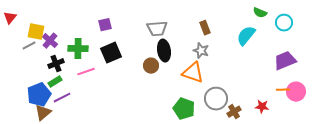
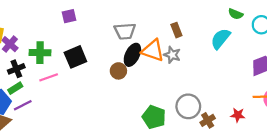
purple square: (105, 25) -> (69, 16), moved
black ellipse: (164, 51) -> (132, 55), turned 35
orange triangle: (193, 73) -> (153, 51), moved

